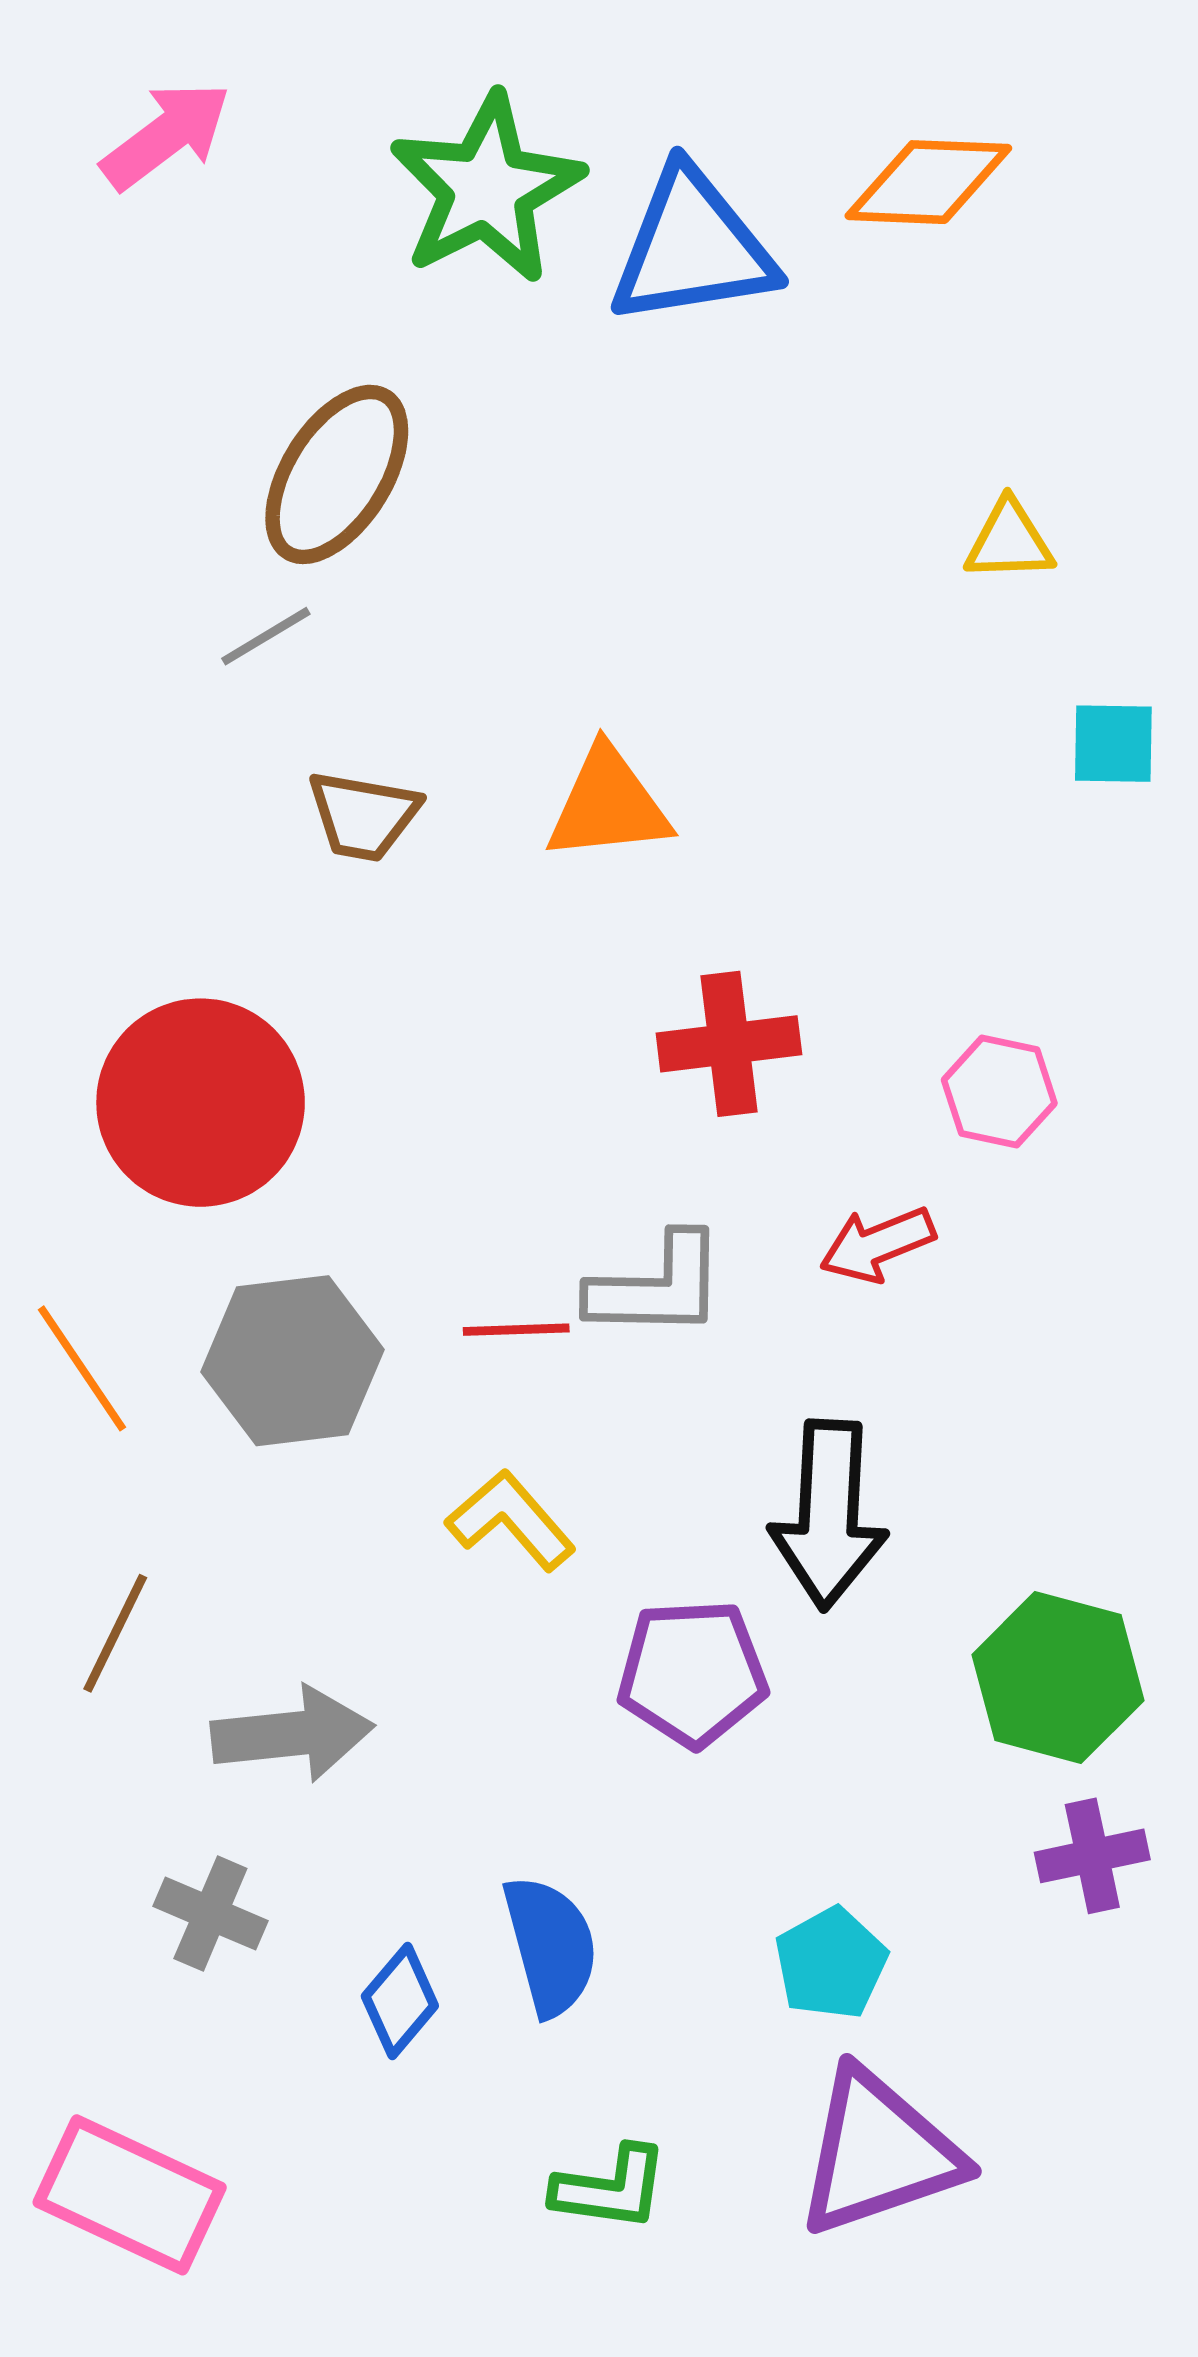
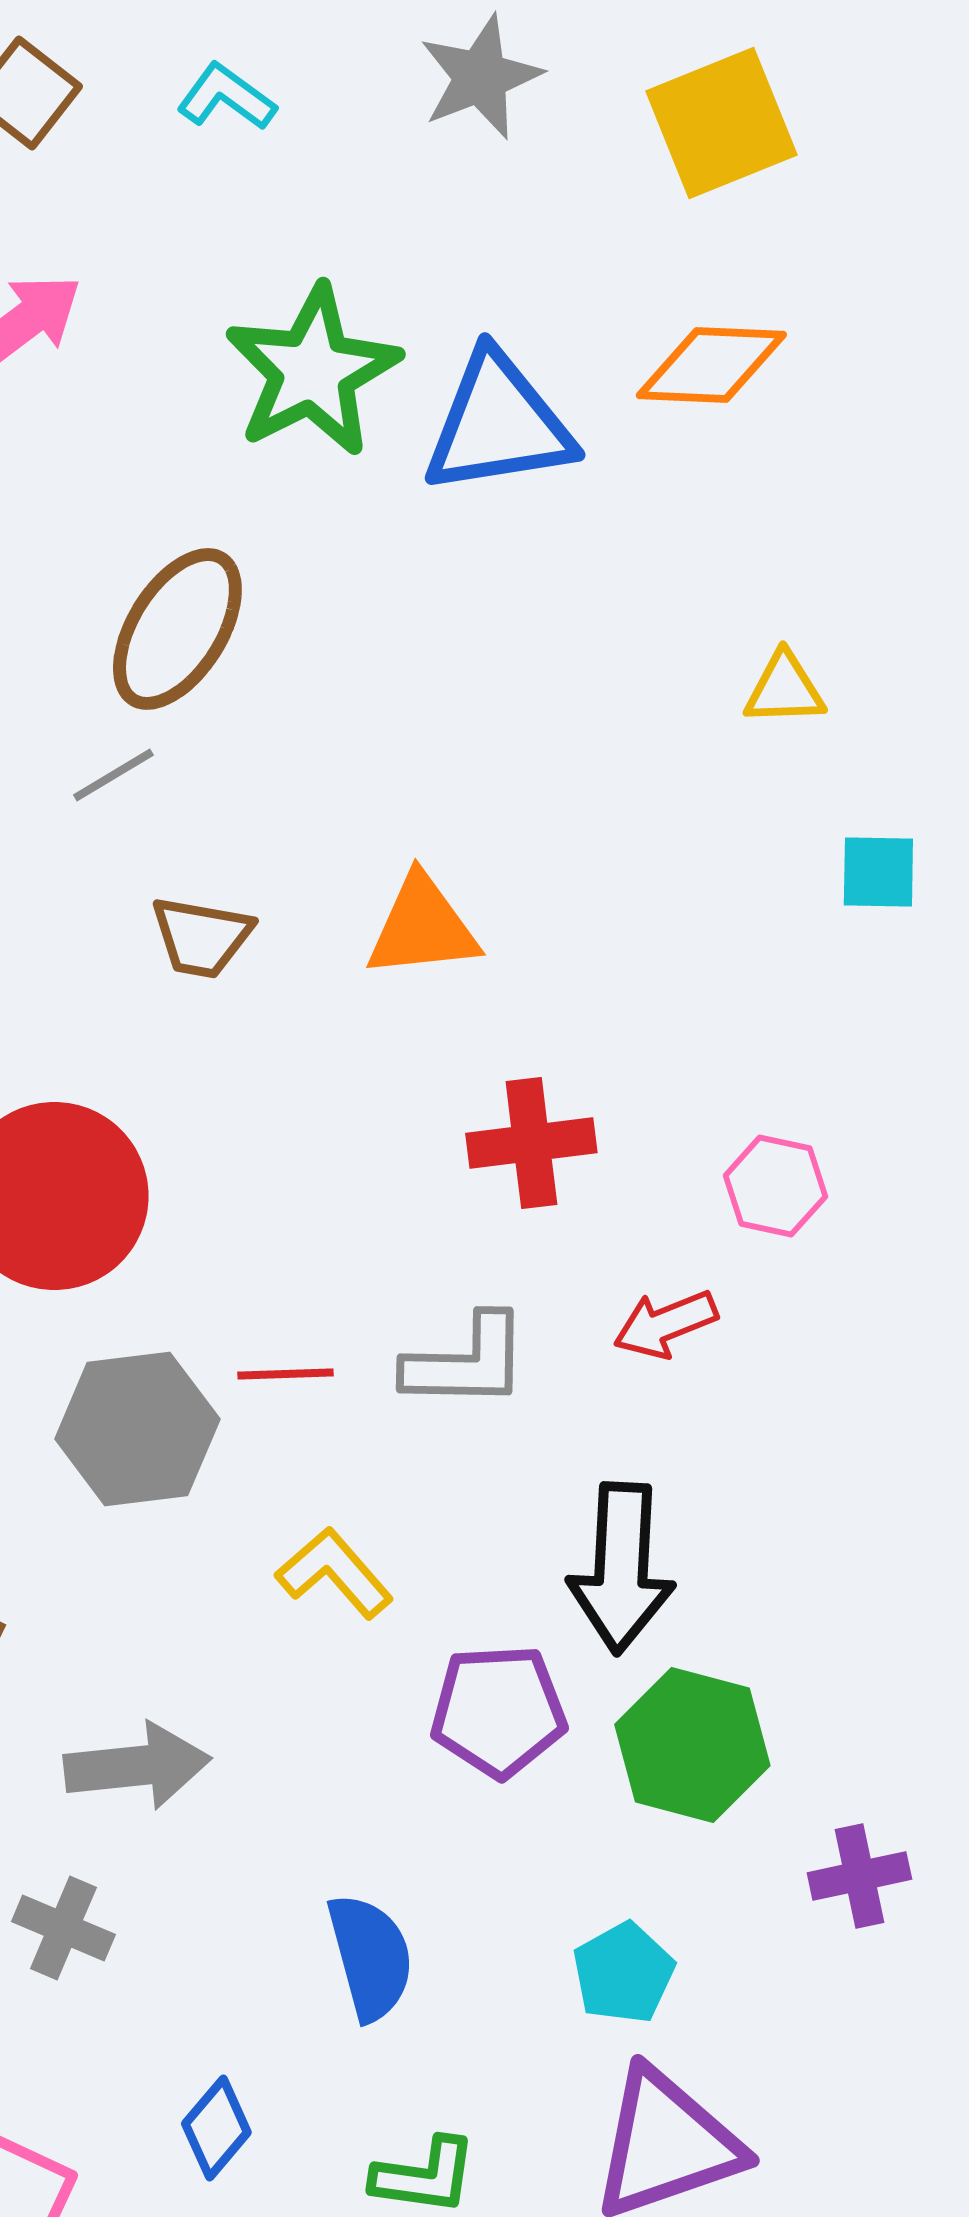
red line: (516, 1330) -> (285, 1374), moved
green hexagon: (1058, 1678) -> (692, 1745), moved
blue diamond: (400, 2001) -> (216, 2128), moved

